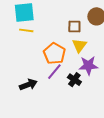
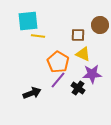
yellow line: (26, 30) -> (38, 36), moved
yellow triangle: (79, 46) -> (83, 54), turned -42

